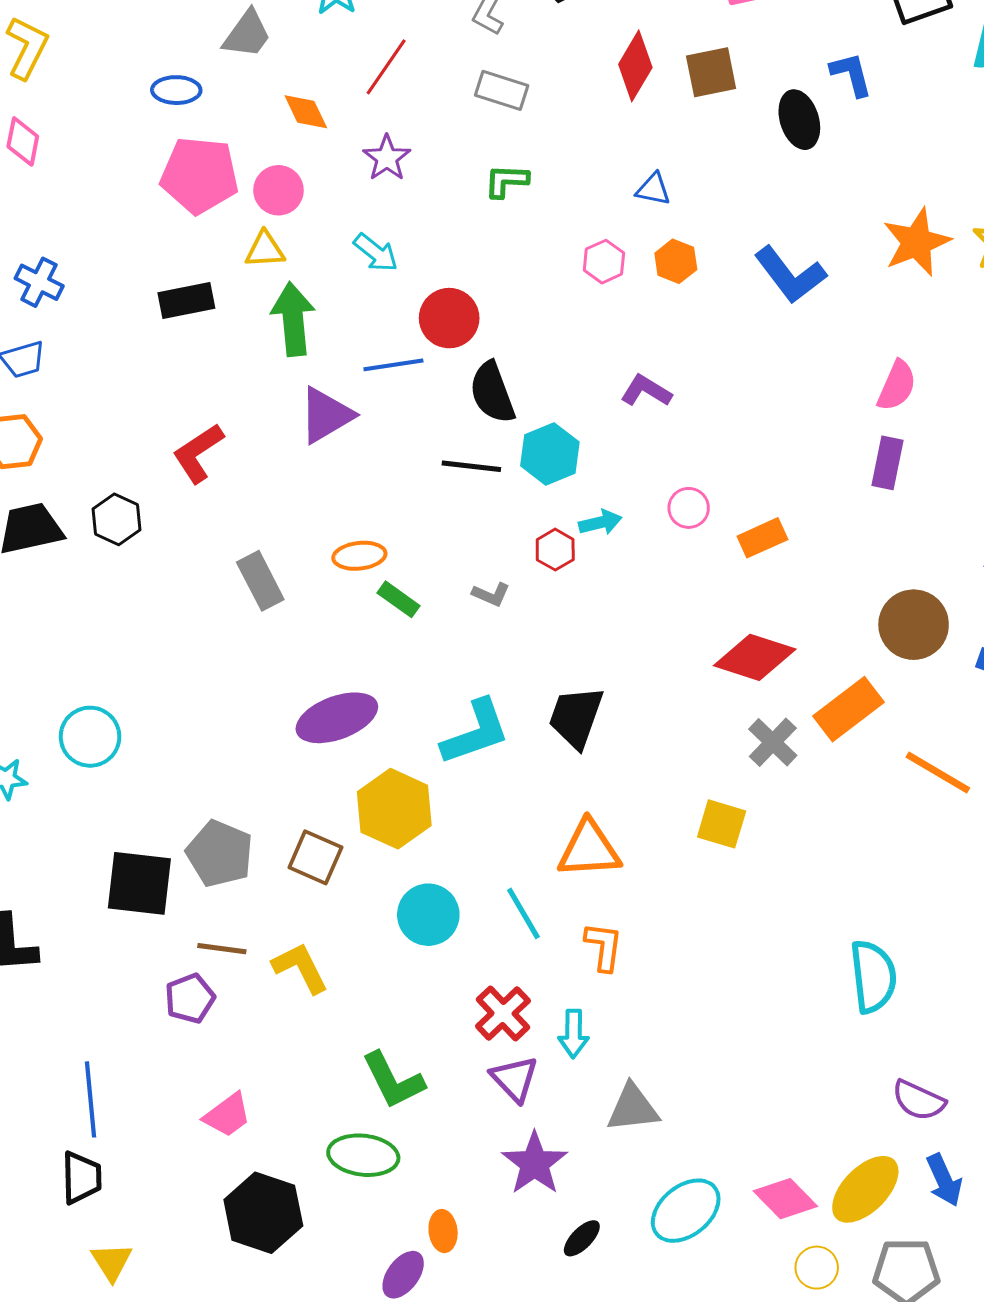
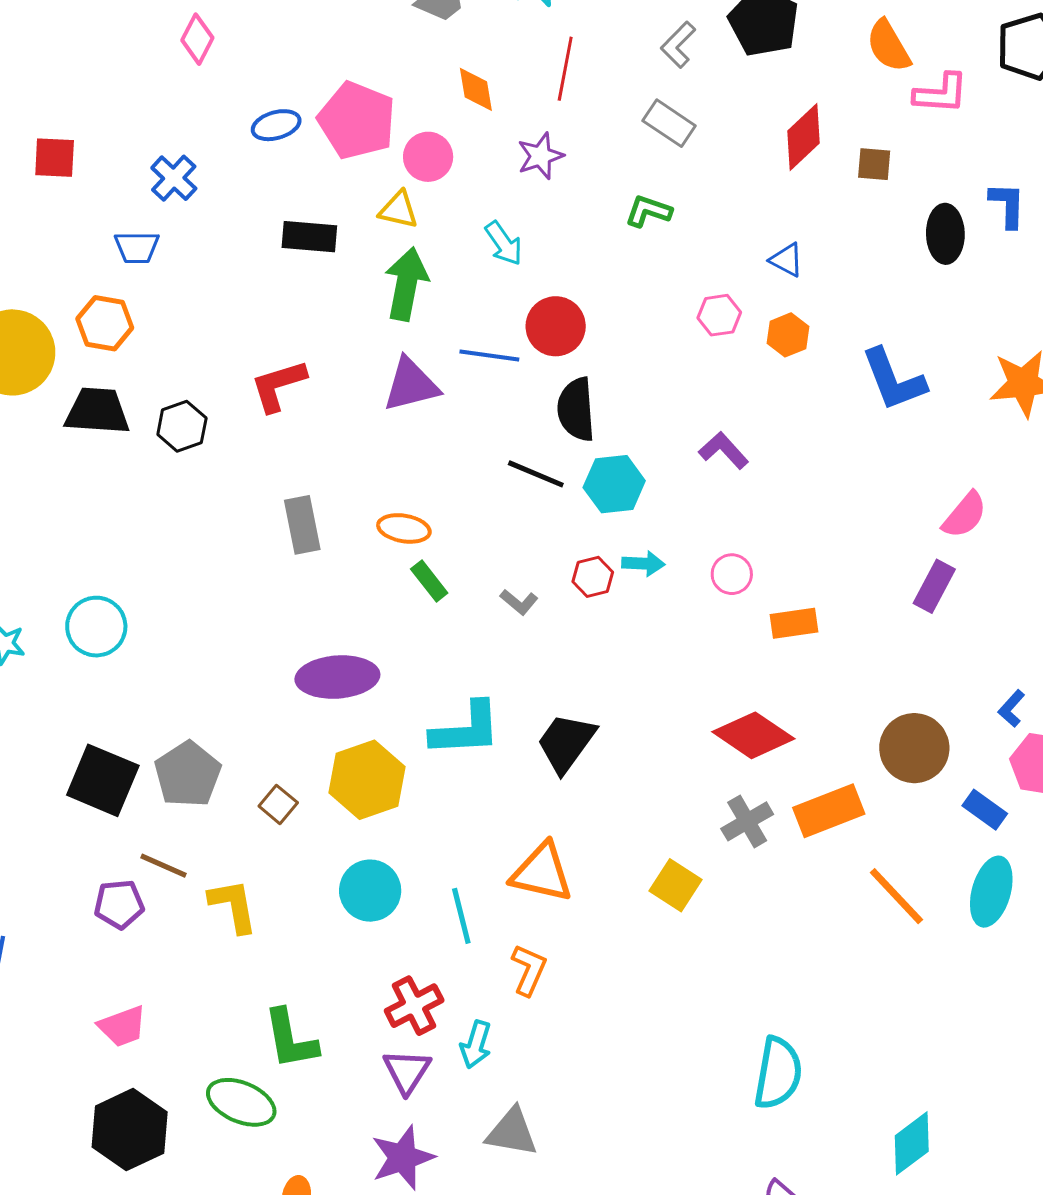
red line: (386, 67) -> (565, 69), turned -40
brown square: (711, 72) -> (874, 164), size x0.7
blue ellipse: (176, 90) -> (276, 125), moved, turned -33
brown square: (315, 857) -> (278, 804), size x0.7

